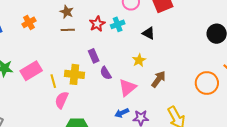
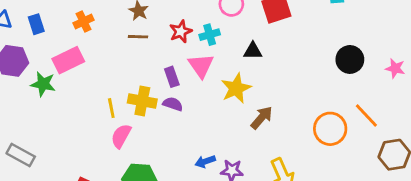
black triangle: (149, 33) -> (253, 51), turned -32
yellow star: (139, 60) -> (236, 88), size x1.5
pink rectangle: (31, 71) -> (68, 60), moved
purple semicircle: (106, 73) -> (173, 104), moved, turned 136
pink triangle: (127, 88) -> (201, 66), moved, turned -30

